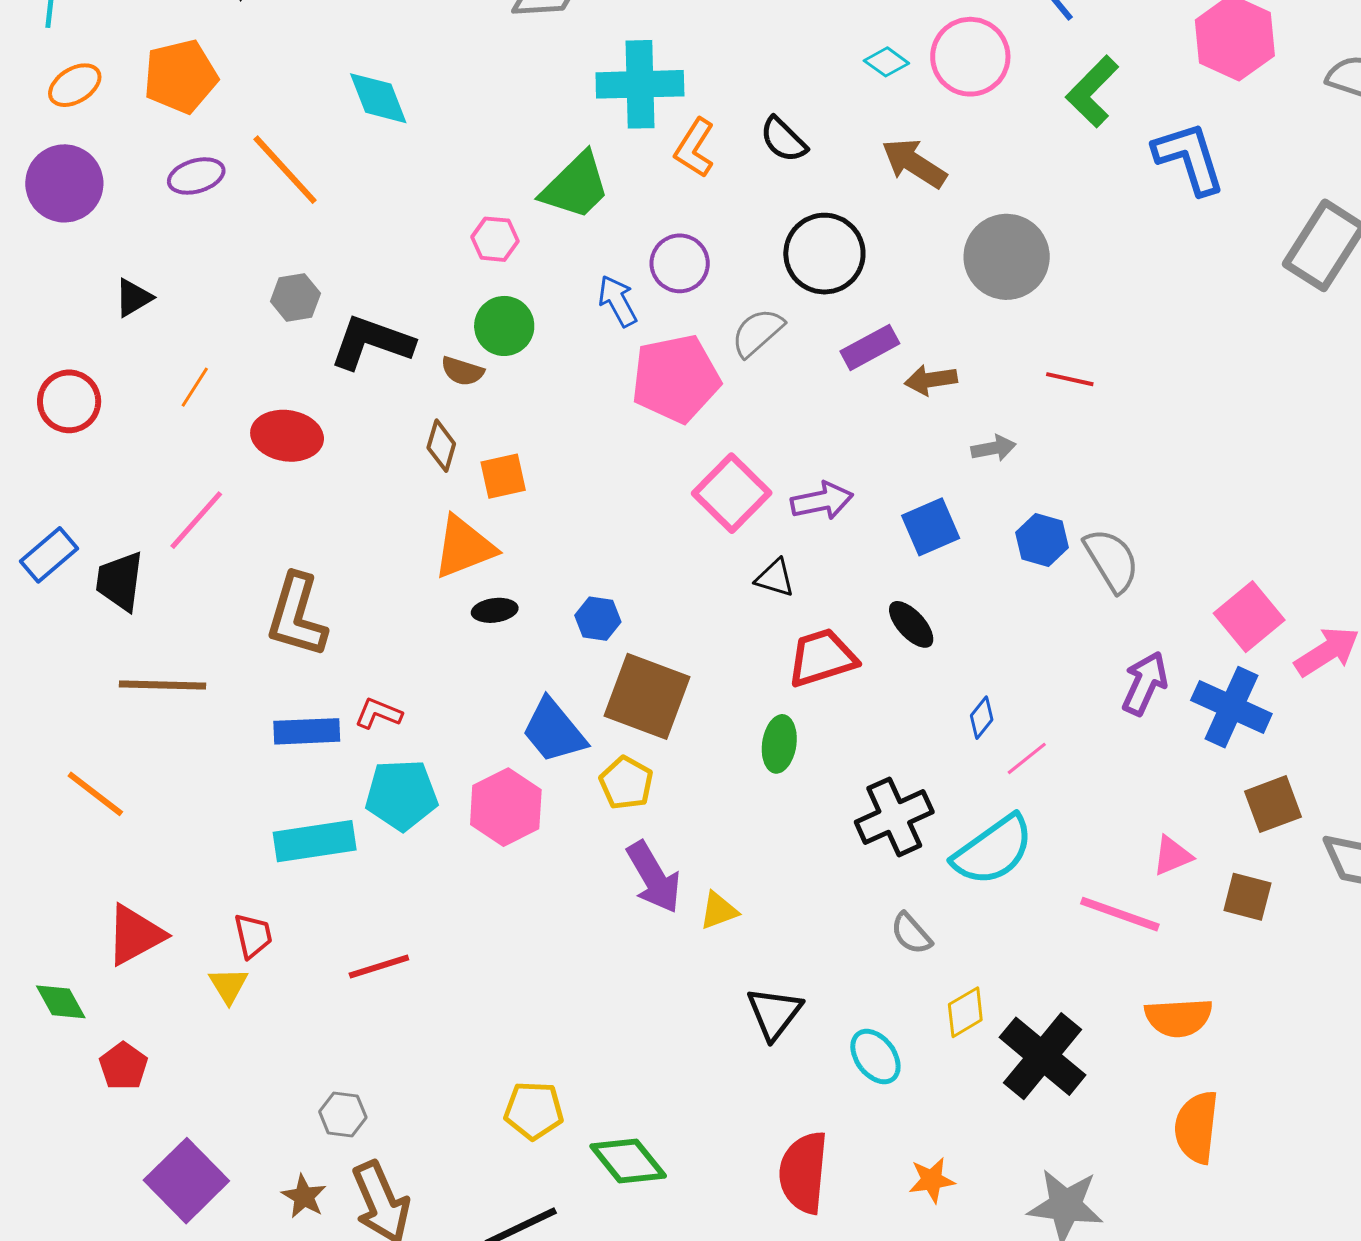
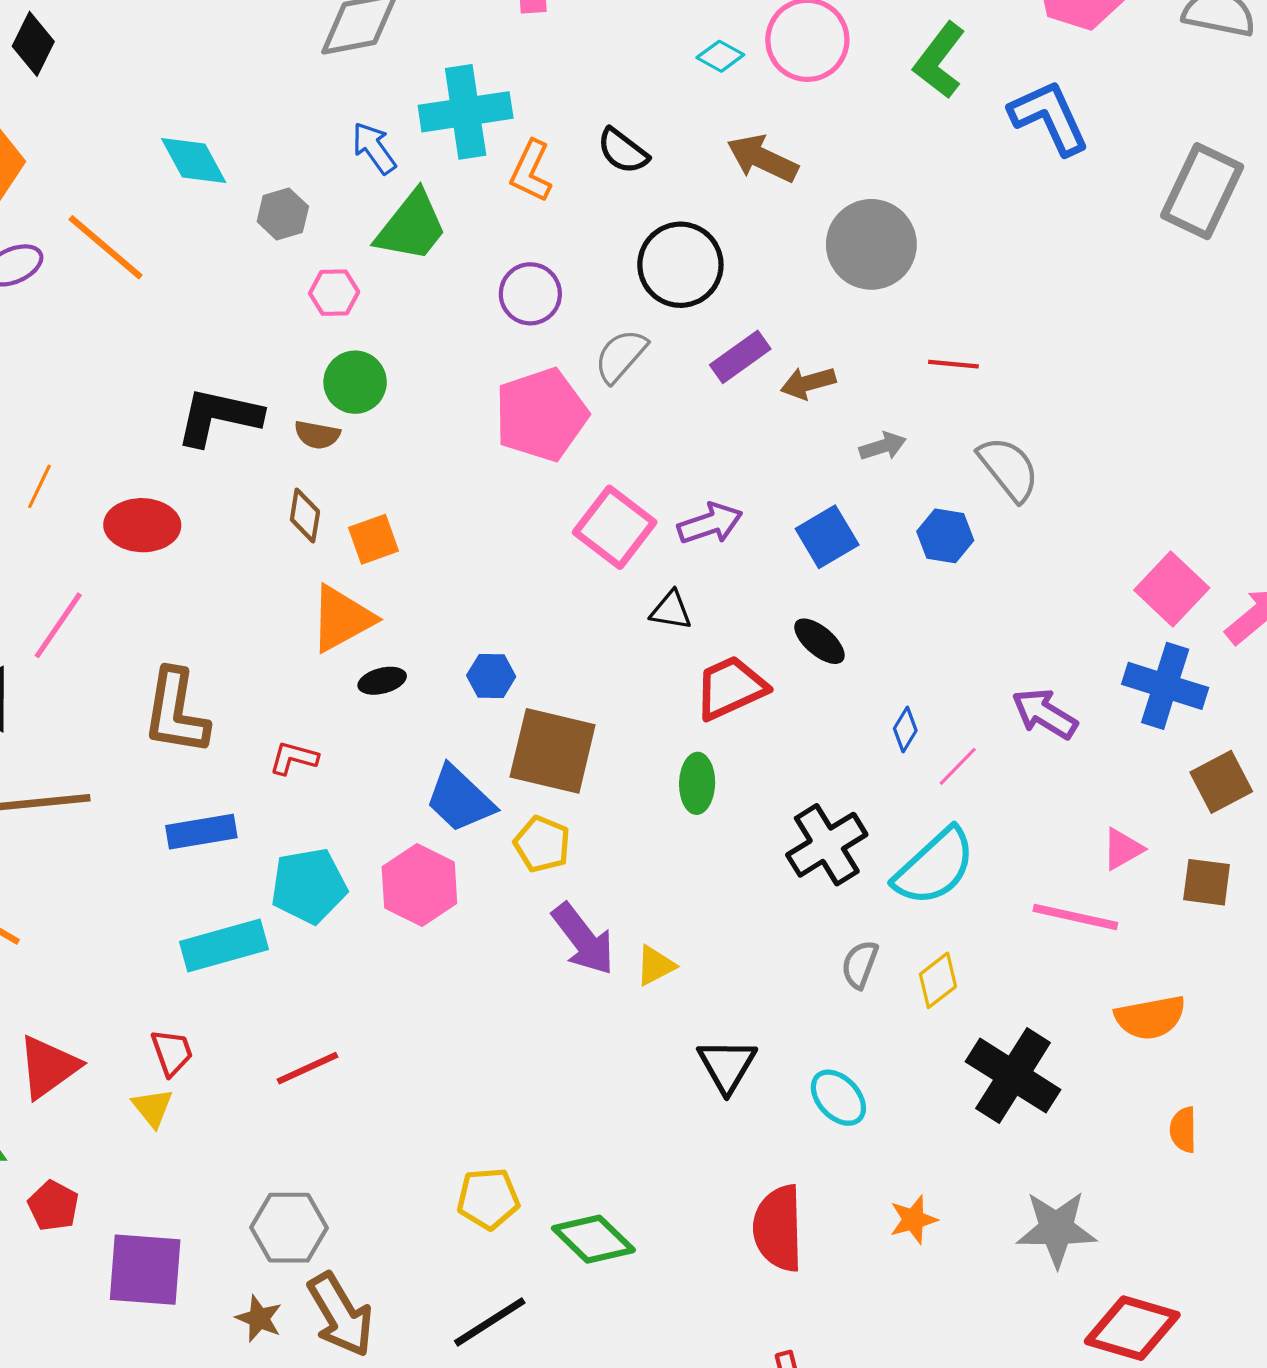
gray hexagon: (295, 297) -> (283, 214), moved
blue arrow: (618, 301) -> (374, 148), moved
gray semicircle: (1112, 560) -> (1009, 469), moved
purple arrow: (1145, 683) -> (1045, 714), moved, turned -76
red L-shape: (378, 713) -> (294, 758), moved
gray semicircle: (911, 934) -> (860, 964), turned 69
yellow diamond: (965, 1012) -> (938, 980), moved
gray hexagon: (343, 1114) -> (289, 1228), size x1.5
orange semicircle: (1196, 1127) -> (1183, 1130), size x0.6
purple square: (186, 1181) -> (145, 1270), moved, turned -34

